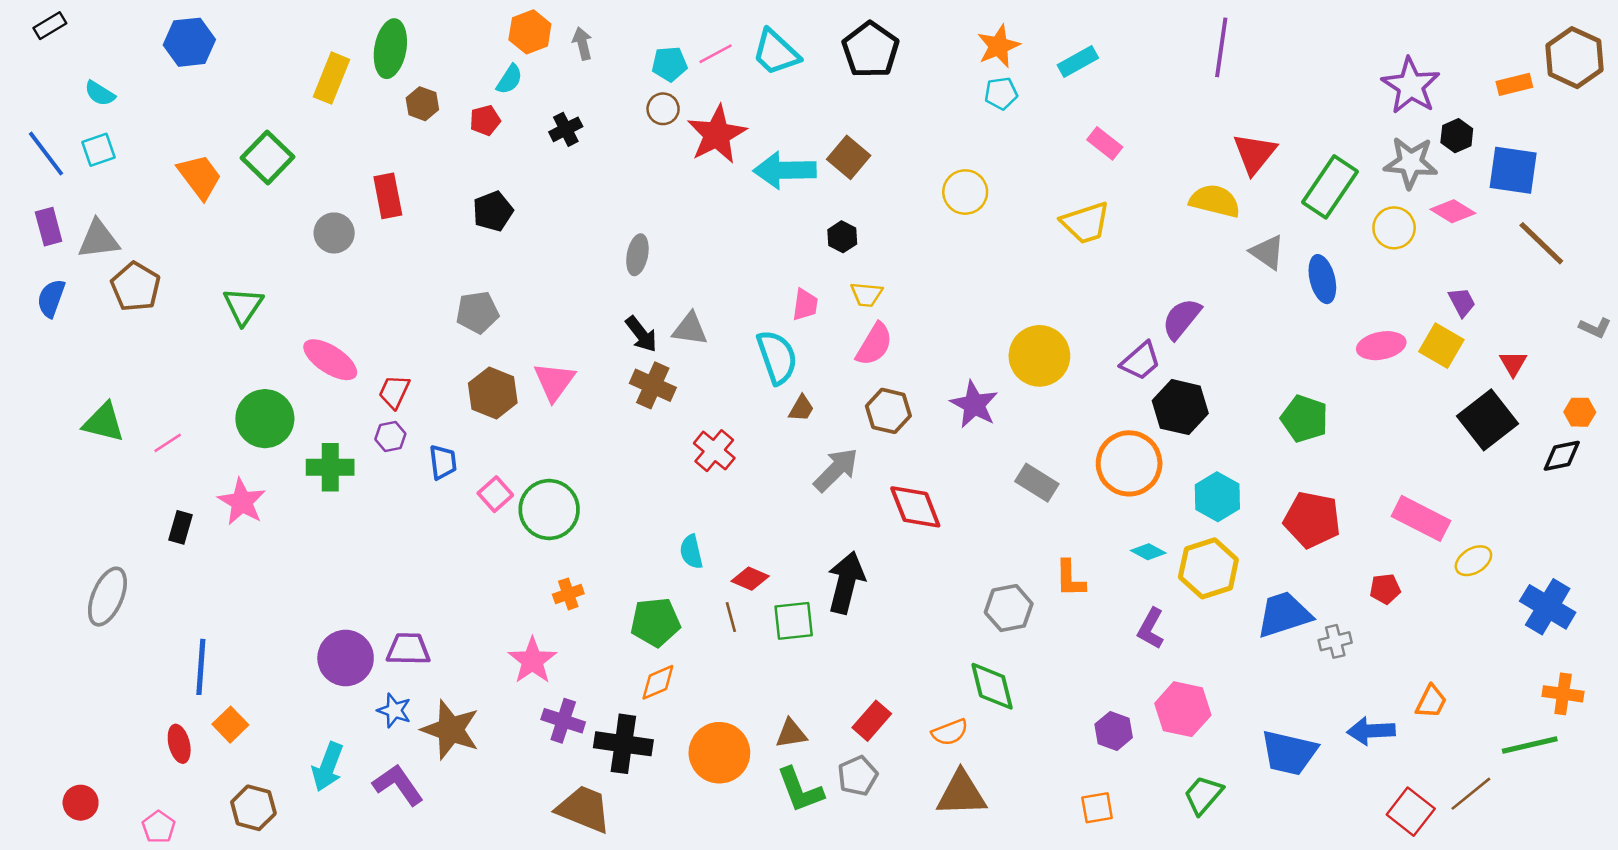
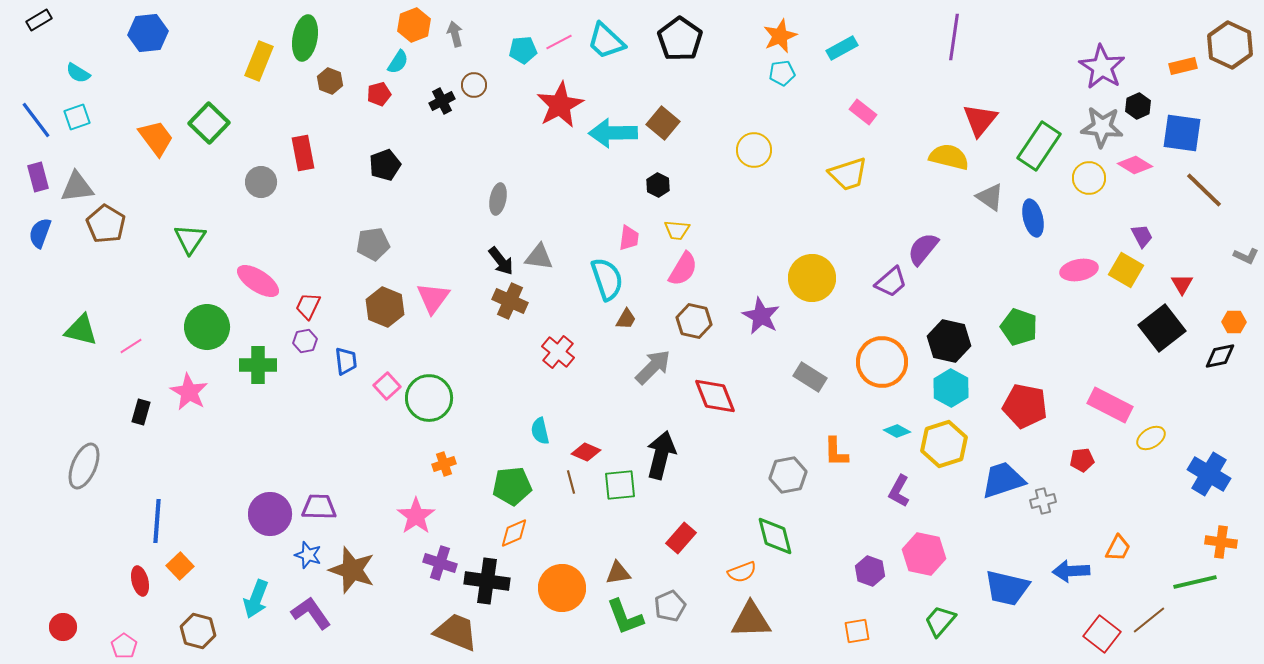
brown circle: (663, 109) -> (474, 85), moved
black hexagon: (1180, 407) -> (949, 341), moved
red rectangle: (872, 721) -> (681, 538), moved

